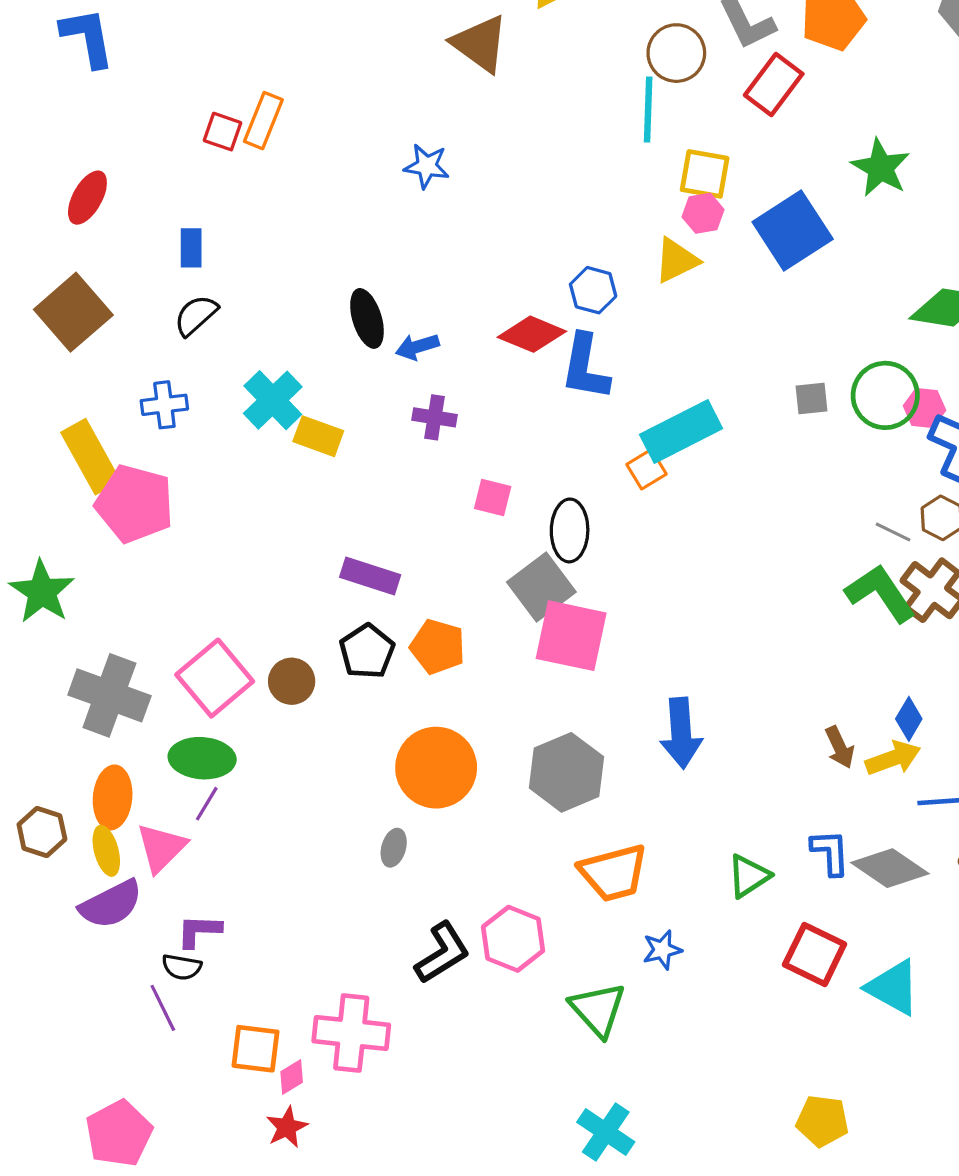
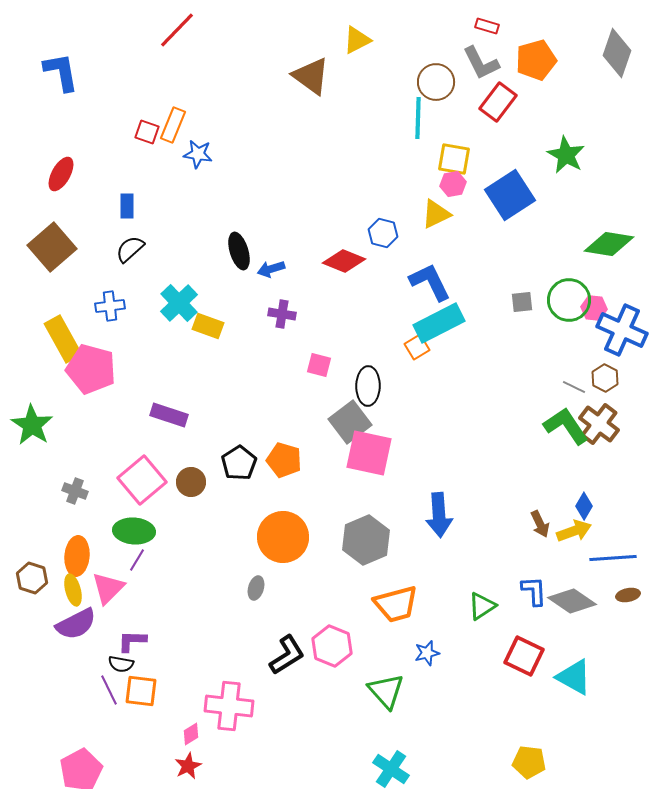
blue star: (427, 166) -> (198, 154), moved
blue L-shape: (585, 367) -> (430, 282), moved, turned 144
purple rectangle: (370, 576) -> (169, 415), moved
gray cross: (109, 695) -> (75, 491), size x0.5
orange square: (255, 1049) -> (141, 691), moved

